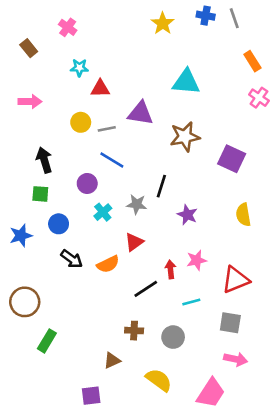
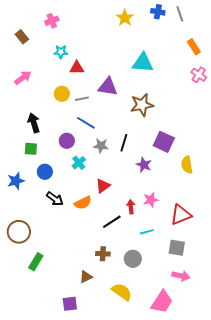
pink cross: (68, 27) -> (52, 21), turned 32
pink arrow: (30, 102) -> (23, 78), turned -36
purple square: (232, 159) -> (164, 142), moved
gray star: (137, 204) -> (101, 146), moved

